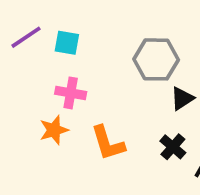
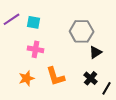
orange star: (54, 130) -> (27, 78), moved

